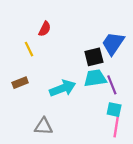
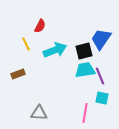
cyan arrow: (63, 88) -> (55, 50), moved
pink line: (116, 126) -> (85, 113), moved

